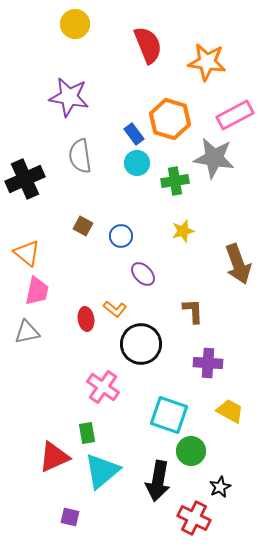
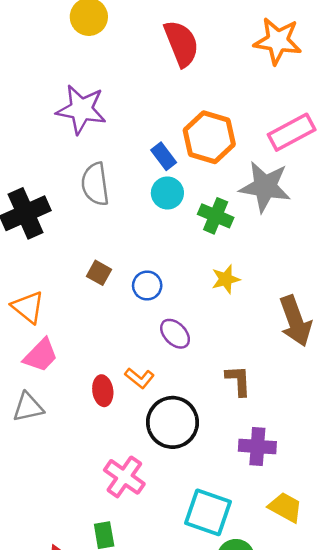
orange star: (207, 62) -> (278, 41), moved
green cross: (175, 181) -> (216, 216), turned 32
pink trapezoid: (37, 291) -> (41, 355), turned 32

